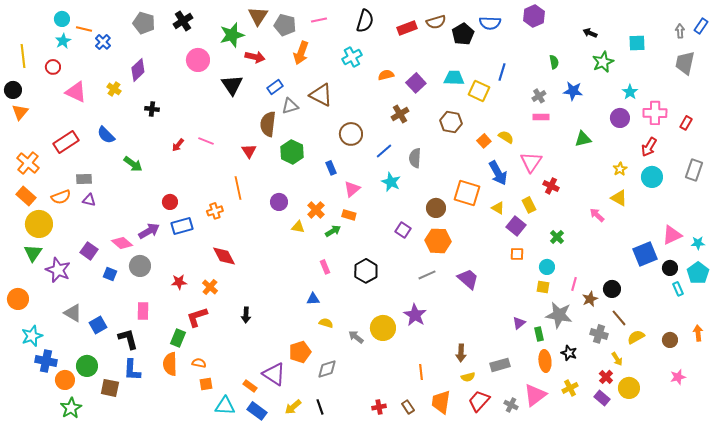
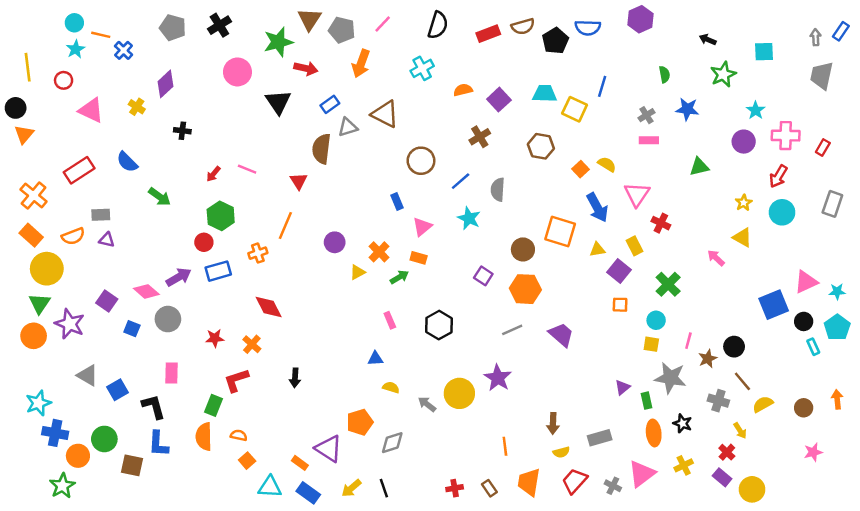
pink line: (319, 20) -> (383, 24), turned -35
green hexagon: (292, 152) -> (221, 216), moved
orange line: (238, 188) -> (285, 225), turned 35
yellow triangle: (498, 208) -> (597, 249), turned -40
yellow triangle: (298, 227) -> (357, 272), turned -40
green cross: (557, 237) -> (668, 284), size x1.5
orange circle: (18, 299) -> (34, 336), moved
orange square: (206, 384) -> (247, 461), turned -32
yellow circle: (629, 388) -> (752, 489), moved
green star: (71, 408) -> (62, 486), moved

